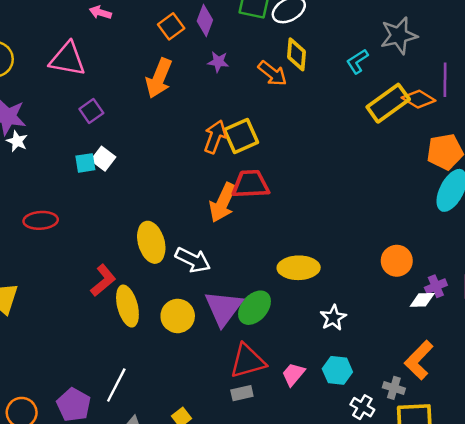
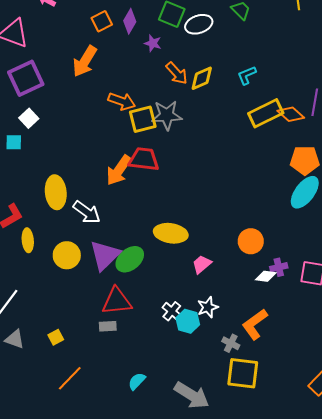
gray star: (399, 35) -> (167, 115), moved
yellow diamond: (296, 54) -> (202, 78), moved, turned 52
purple star: (218, 62) -> (153, 43), moved
purple square: (91, 111) -> (26, 78), size x1.8
orange arrow: (215, 137) -> (122, 101), moved, turned 80
cyan square: (85, 163) -> (14, 142), moved
yellow ellipse: (127, 306) -> (28, 240), size x0.7
white star: (333, 318) -> (208, 307), moved
pink trapezoid: (293, 374) -> (202, 264), moved
white cross: (362, 407) -> (172, 311), moved

